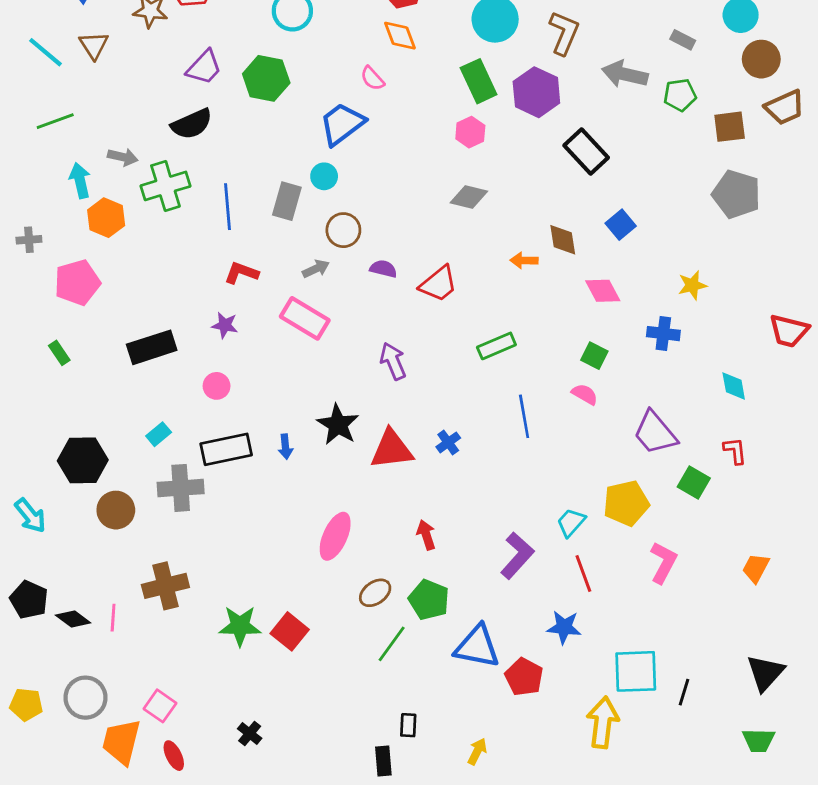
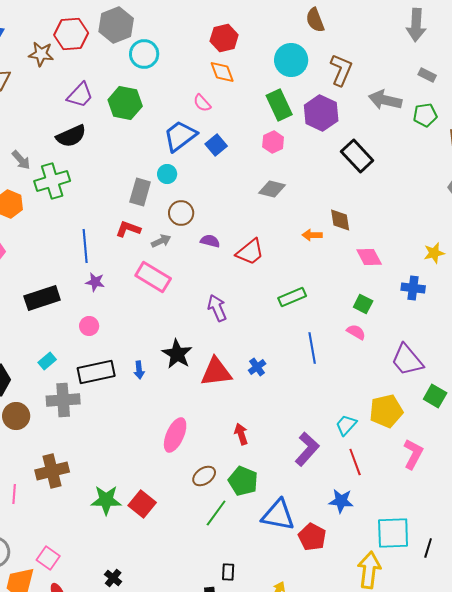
gray arrow: (123, 157) -> (21, 160), turned 35
blue line: (228, 207) -> (85, 246), moved
blue square: (621, 225) -> (216, 145), moved
red L-shape: (241, 273) -> (128, 229), moved

